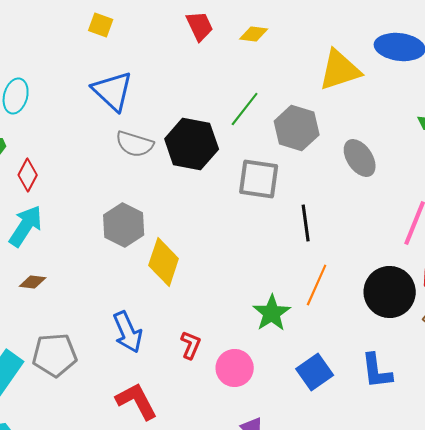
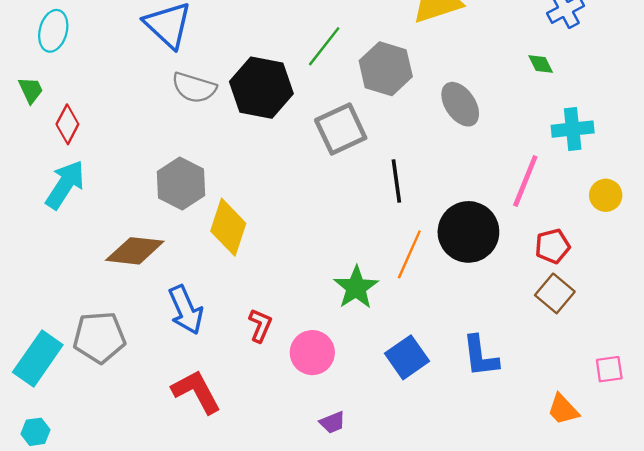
gray square: (259, 179) -> (341, 129), turned -33
brown diamond: (33, 282) -> (135, 251), moved, size x1.8
black circle: (390, 292) -> (468, 232), moved

